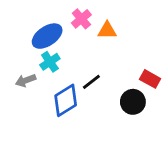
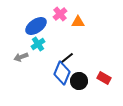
red rectangle: (150, 79) -> (104, 78), moved
blue diamond: (66, 100) -> (62, 73), moved, turned -35
black circle: (133, 102) -> (79, 81), moved

